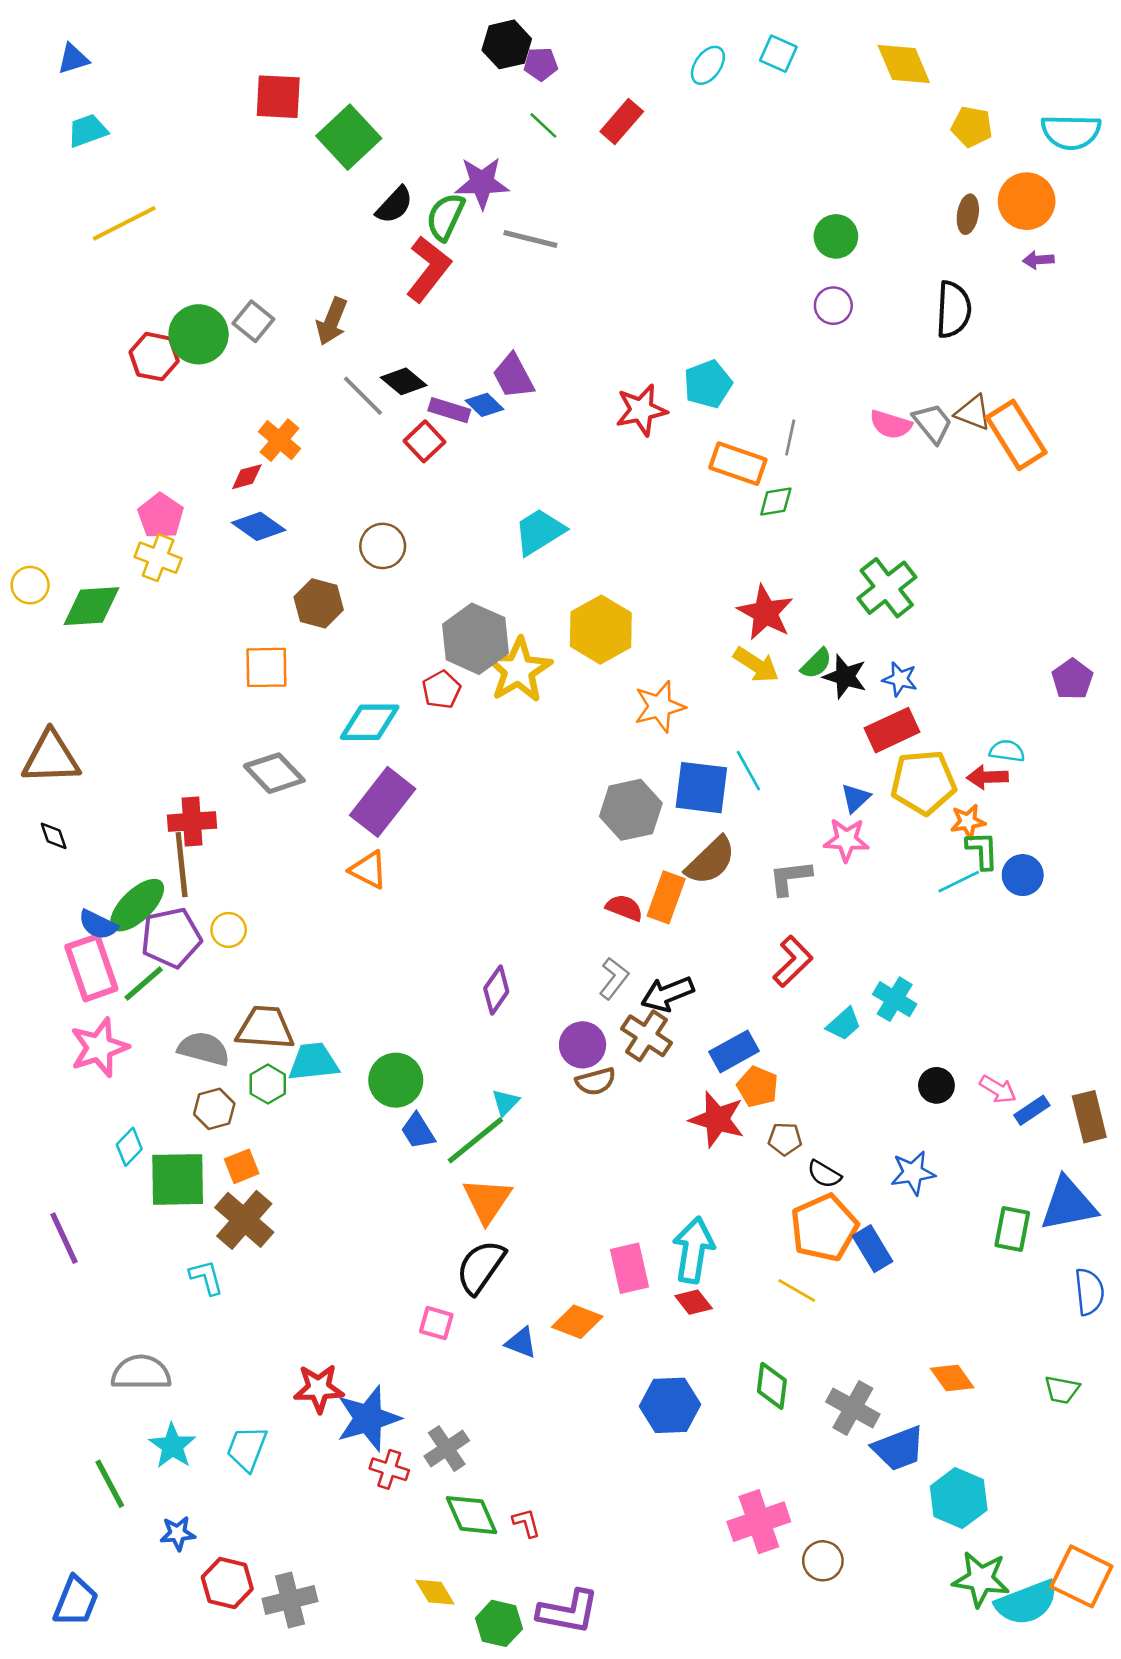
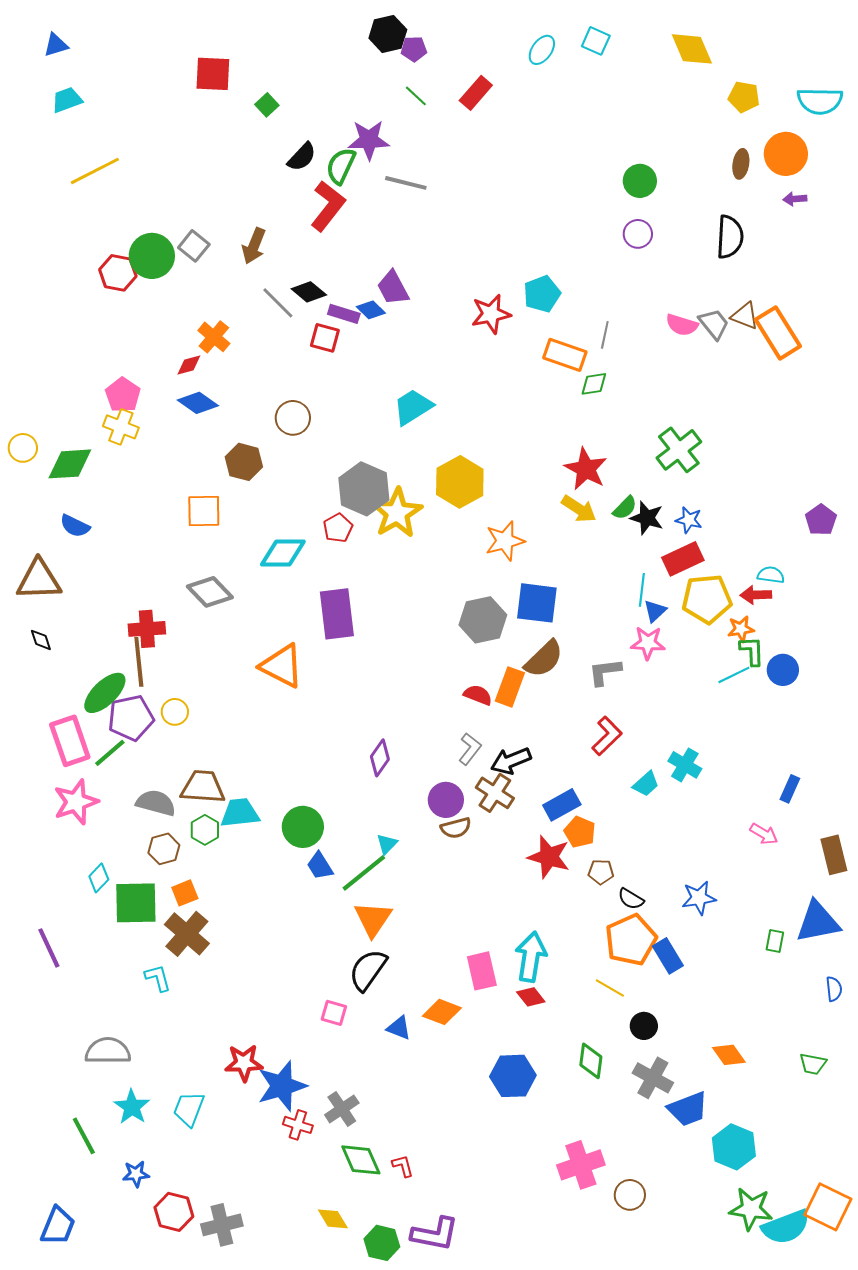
green square: (349, 137) -> (267, 105), size x0.5
red square: (424, 441) -> (325, 338), turned -32
cyan line: (748, 771) -> (642, 590), moved, turned 36
purple rectangle: (383, 802) -> (337, 614), moved, turned -45
orange triangle: (368, 870) -> (282, 666), size x1.5
blue semicircle: (98, 925) -> (75, 526), moved
black circle: (936, 1085) -> (644, 1026), moved
blue rectangle: (1032, 1110) -> (790, 789), moved, turned -32
green rectangle: (1012, 1229) -> (775, 941), size x0.7
blue semicircle: (1089, 1292) -> (834, 989), size x0.7

